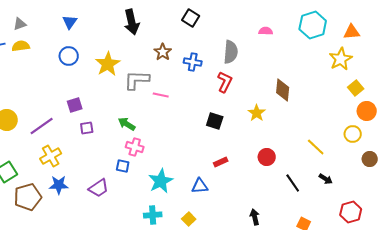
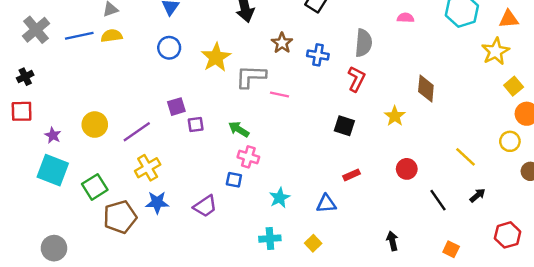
purple square: (87, 128) -> (196, 125), moved
black arrow: (326, 179) -> (478, 195), turned -72
cyan star: (161, 181) -> (280, 198), size x0.7

